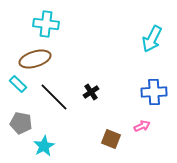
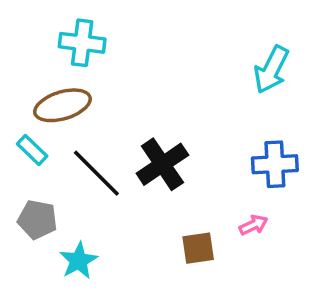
black cross: (91, 92) -> (162, 164), size x1.8
brown square: (111, 139) -> (198, 248), turned -30

